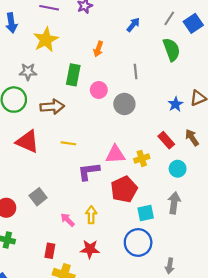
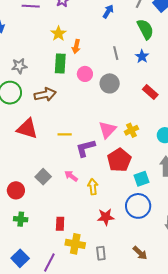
yellow star: (46, 40) -> (58, 34), moved, size x0.7
orange arrow: (98, 49) -> (76, 46), moved
blue star: (175, 104) -> (142, 56), moved
red rectangle: (166, 140) -> (150, 92), moved
yellow line: (68, 143) -> (65, 134), moved
pink triangle: (115, 154) -> (107, 130), turned -36
pink arrow: (68, 220) -> (71, 176), moved
red star: (90, 249) -> (106, 217), moved

